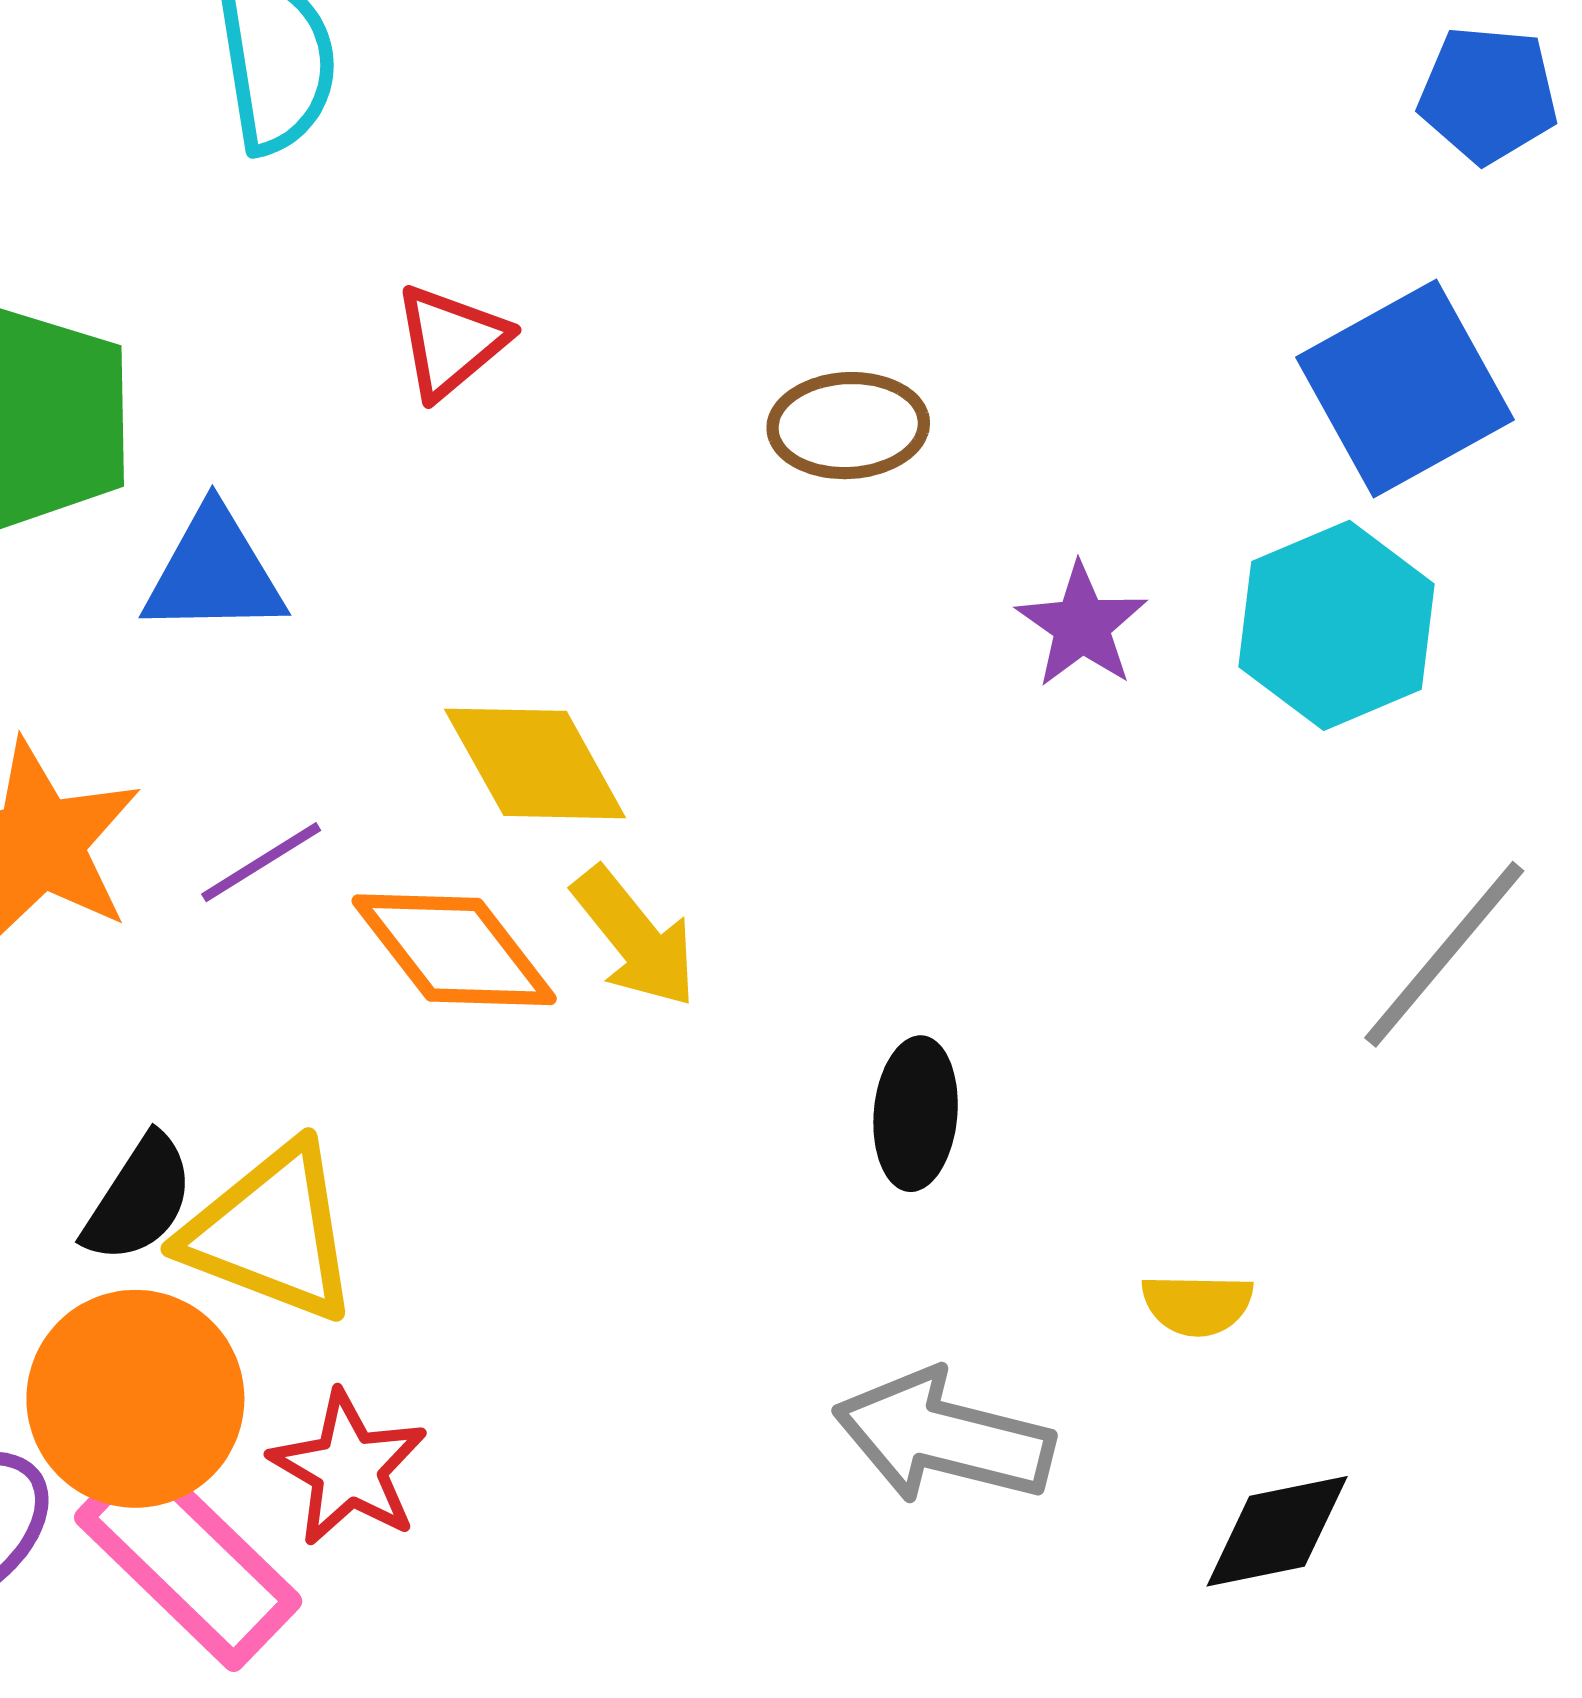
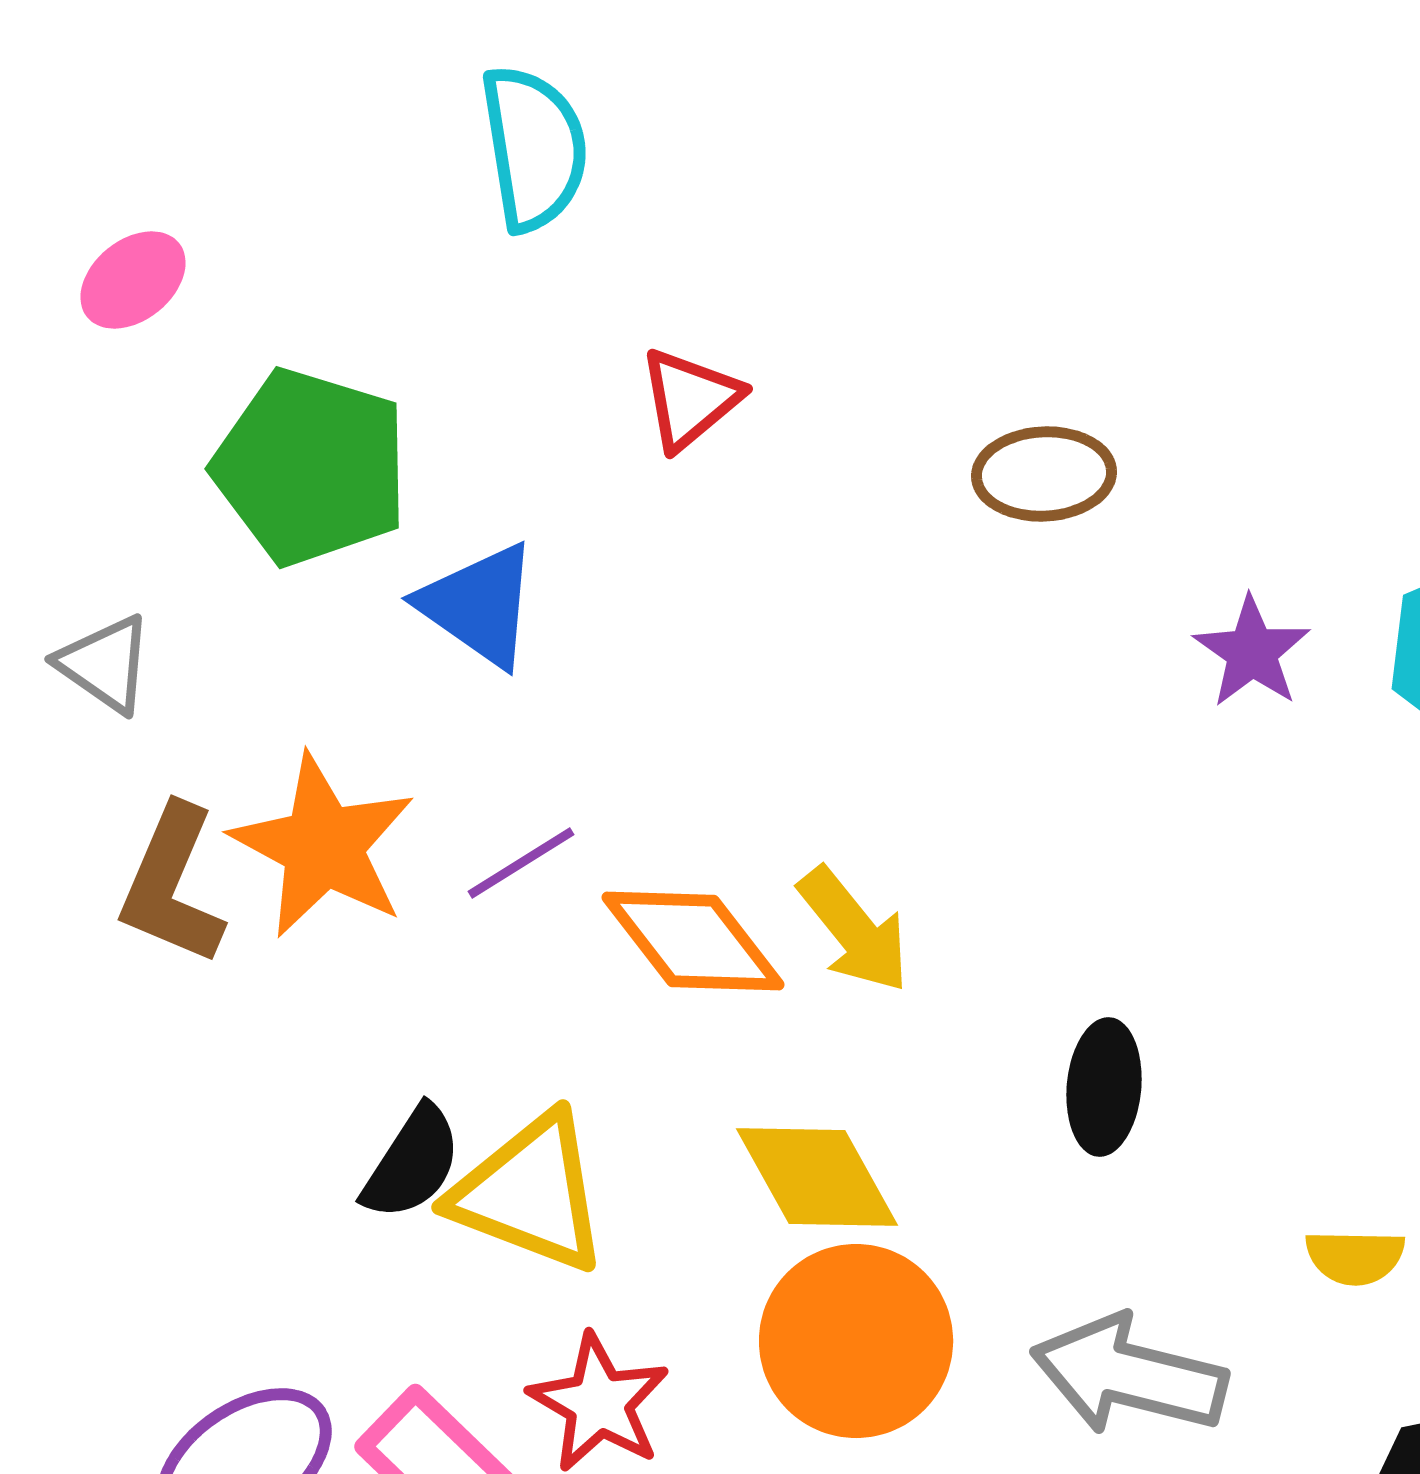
blue triangle: (214, 573) -> (479, 605), turned 36
yellow diamond: (535, 763) -> (817, 1177), moved
orange circle: (135, 1399) -> (856, 1341), moved

